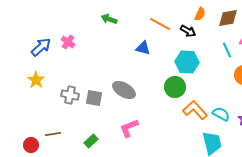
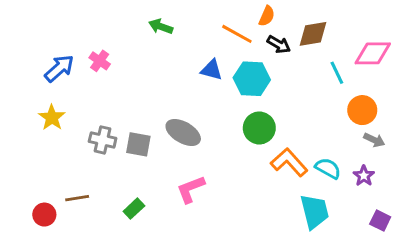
orange semicircle: (200, 14) -> (267, 16), moved
brown diamond: (228, 18) -> (313, 34), moved
cyan hexagon: (187, 62) -> (252, 79), moved

